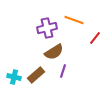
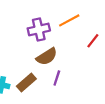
orange line: (74, 20) -> (69, 20), turned -48

